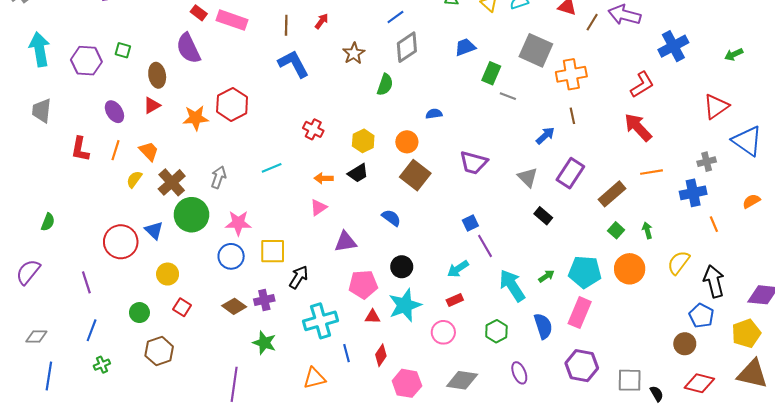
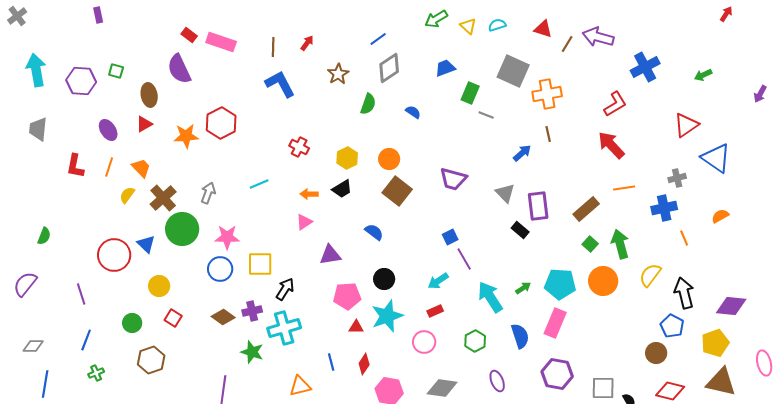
blue semicircle: (434, 114) -> (413, 112), moved, turned 42
purple rectangle: (570, 173) -> (538, 206), moved, turned -40
green arrow: (647, 230) -> (620, 244), size x1.8
cyan cross: (321, 321) -> (284, 328), moved

